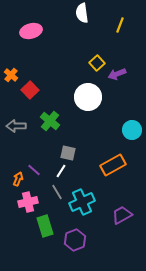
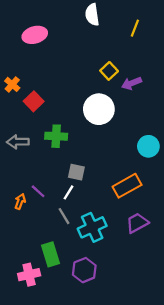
green cross: (50, 121) -> (56, 136), turned -36
pink cross: (28, 202) -> (29, 275), moved
purple trapezoid: (122, 215) -> (137, 223), moved

